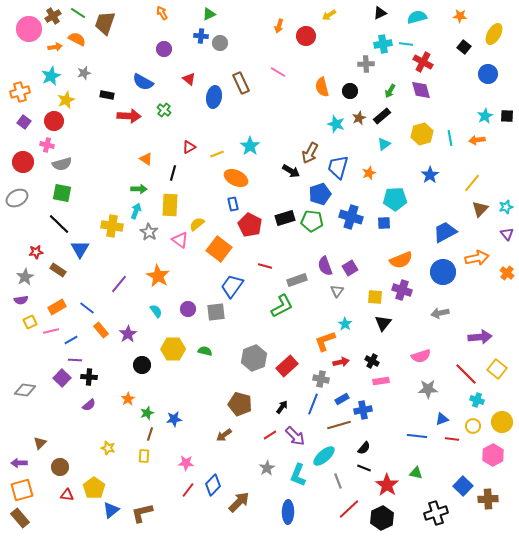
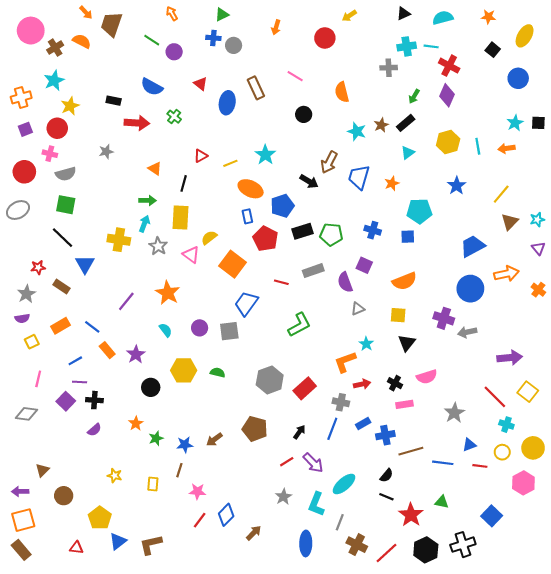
green line: (78, 13) -> (152, 40), moved
brown cross: (53, 16) -> (55, 48), moved
orange arrow: (279, 26) -> (276, 27), moved
orange arrow: (55, 47) -> (86, 12), moved, turned 56
gray star: (84, 73) -> (106, 152), moved
purple diamond: (421, 90) -> (447, 95), turned 40
black circle: (350, 91) -> (304, 114), moved
purple square: (24, 122) -> (25, 129), turned 32
blue pentagon: (320, 194) -> (282, 206), moved
blue cross: (351, 217) -> (373, 230), size x0.7
orange semicircle: (401, 260) -> (405, 281), moved
purple square: (350, 268) -> (364, 265), moved, turned -35
gray rectangle: (297, 280) -> (313, 271), moved
purple cross: (402, 290) -> (444, 318), moved
gray triangle: (337, 291) -> (358, 309), turned 32
pink line: (51, 331) -> (38, 379), moved, turned -63
pink semicircle: (421, 356) -> (427, 377), moved
gray star: (428, 389) -> (454, 413), turned -30
brown line: (339, 425) -> (411, 451), moved
brown line: (150, 434) -> (179, 470), moved
brown arrow: (224, 435) -> (214, 439), moved
gray line: (338, 481) -> (340, 522), moved, turned 42
red triangle: (67, 495) -> (76, 548), moved
brown cross: (488, 499) -> (357, 545), moved, turned 30
brown arrow: (239, 502) -> (254, 533), size x0.7
red line: (349, 509) -> (386, 553), moved
black hexagon: (382, 518) -> (426, 550), moved

